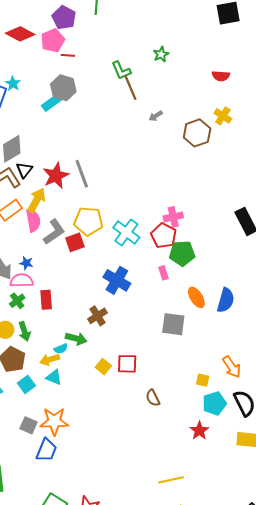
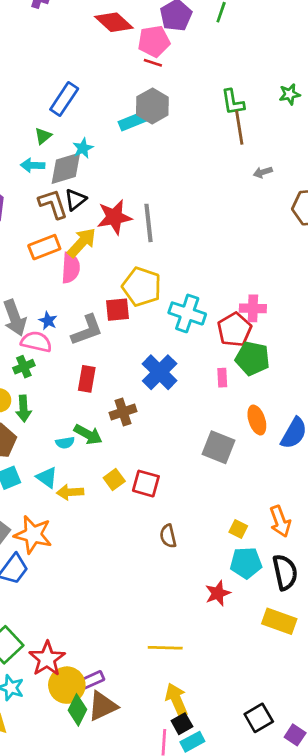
red line: (68, 55) -> (153, 63), moved
cyan star: (13, 84) -> (83, 148), moved
gray L-shape: (54, 232) -> (87, 330), moved
cyan cross: (126, 232) -> (187, 313), turned -32
red rectangle: (46, 300) -> (87, 379), moved
yellow arrow: (50, 360) -> (70, 492), moved

